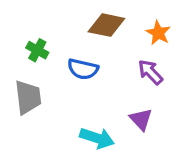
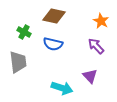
brown diamond: (106, 25) -> (54, 16), moved

